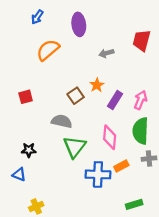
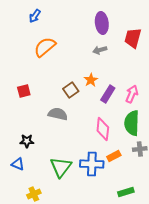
purple ellipse: (79, 24) -> (102, 23), moved
green triangle: (75, 147) -> (61, 167), moved

